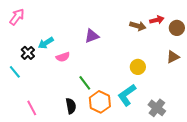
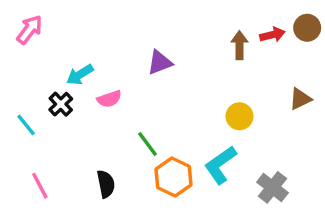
brown arrow: (138, 26) -> (239, 45), turned -105
brown circle: (177, 28) -> (307, 28), moved
black cross: (28, 53) -> (61, 104), moved
black semicircle: (71, 106) -> (106, 184), moved
pink line: (32, 108) -> (40, 186), moved

